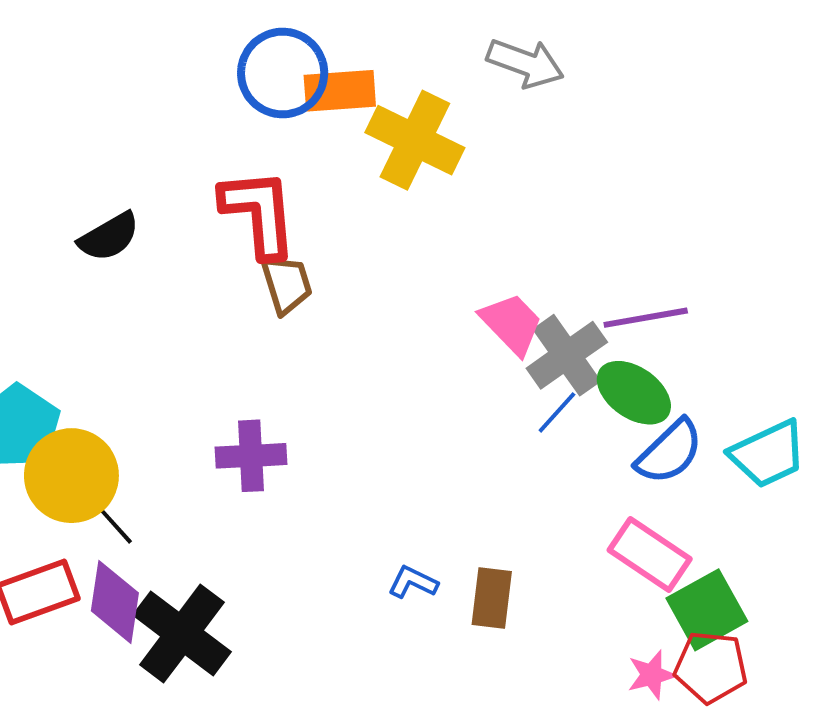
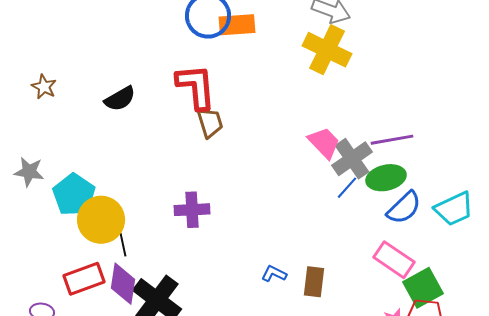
yellow cross: (415, 140) -> (327, 50), moved
green ellipse: (634, 393) -> (386, 178), turned -48
black line: (115, 525) -> (123, 245), turned 30

